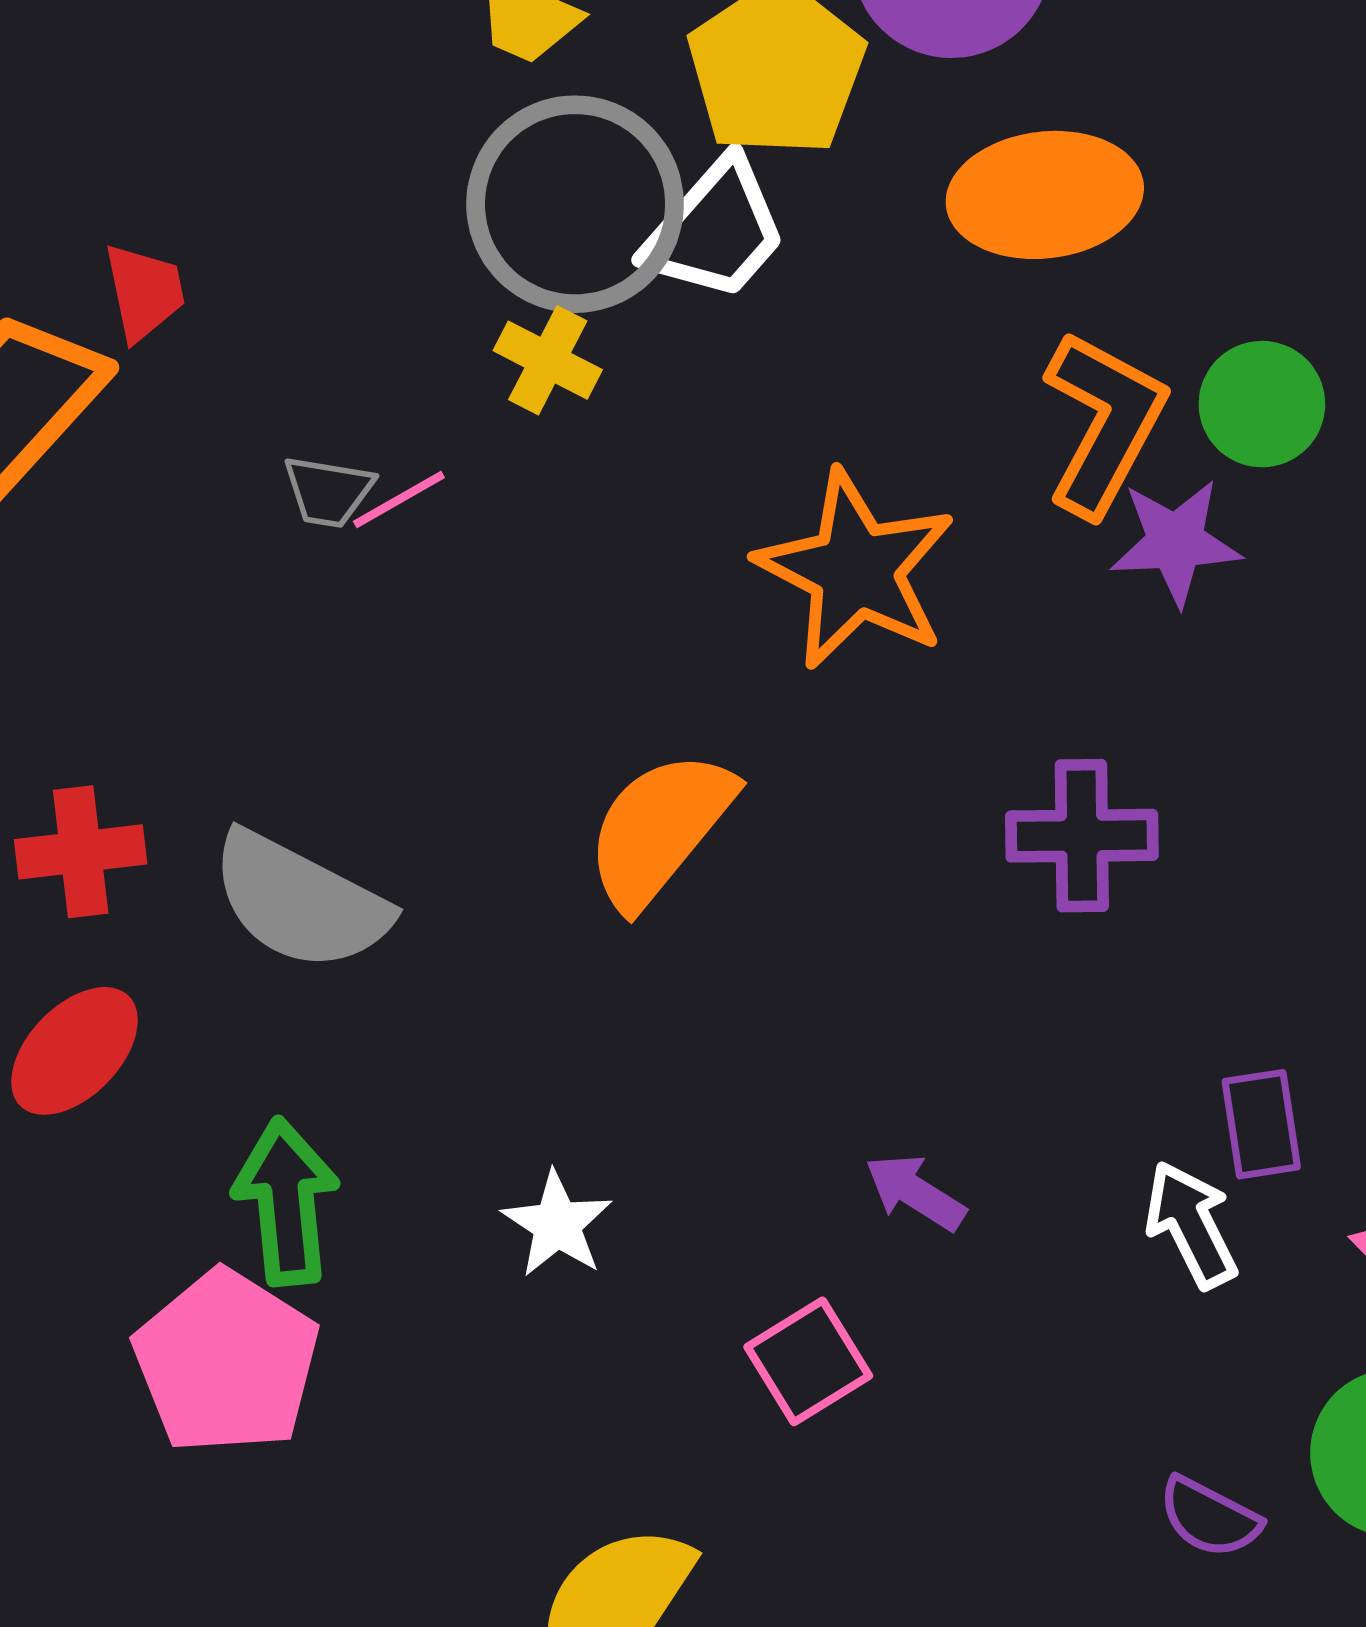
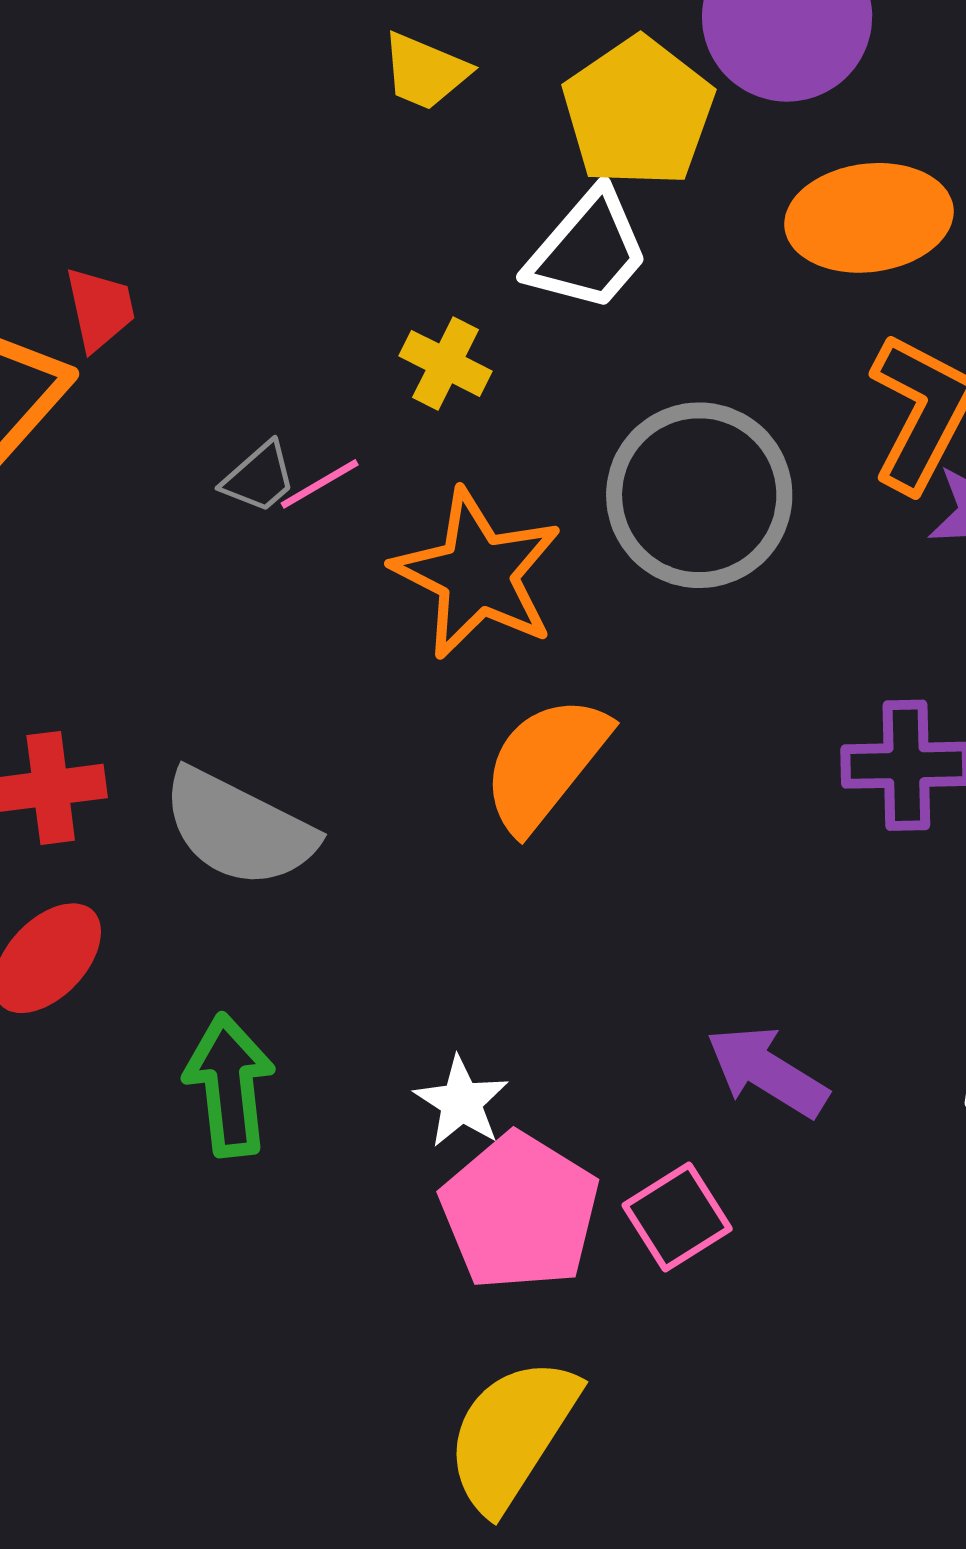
gray circle: (575, 204) -> (699, 495), moved
gray trapezoid: (328, 491) -> (259, 478), turned -50
orange star: (856, 570) -> (477, 574), moved
purple arrow: (915, 1192) -> (767, 1071), size x1.4
pink pentagon: (226, 1362) -> (520, 1212), moved

